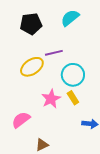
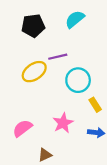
yellow rectangle: (73, 98) -> (95, 105), moved
pink star: (51, 99) -> (63, 123), moved

